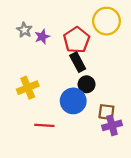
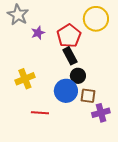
gray star: (24, 30) -> (18, 15), moved, size x1.5
brown square: (106, 112) -> (88, 96), moved

